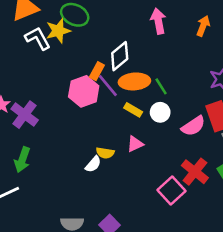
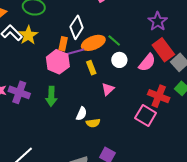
yellow star: (58, 31) -> (28, 35), moved
purple line: (108, 86) -> (75, 52), turned -48
yellow rectangle: (133, 110) -> (91, 68), moved, turned 56
yellow semicircle: (105, 153) -> (93, 123), moved
green arrow: (22, 160) -> (51, 96), moved

